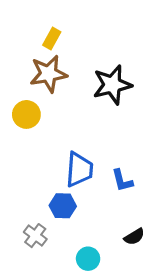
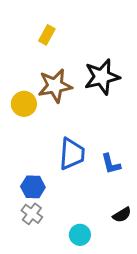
brown star: (48, 74) -> (55, 86), moved
blue hexagon: (63, 206) -> (33, 187), moved

